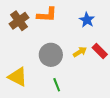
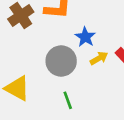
blue star: (87, 20) -> (85, 37), moved

